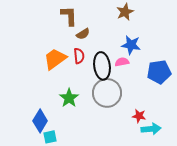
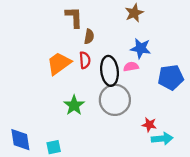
brown semicircle: (83, 34) -> (89, 37), turned -48
blue diamond: (40, 121) -> (20, 140), moved, turned -40

